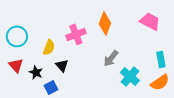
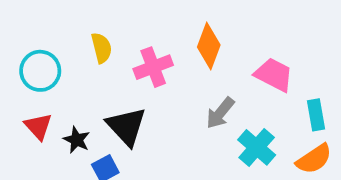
pink trapezoid: (150, 21) -> (274, 75), moved
yellow semicircle: (49, 47) -> (102, 48), moved, turned -35
black triangle: (62, 65) -> (126, 126), size x1.6

